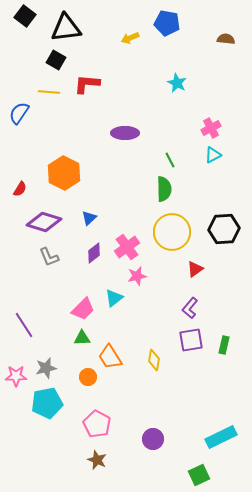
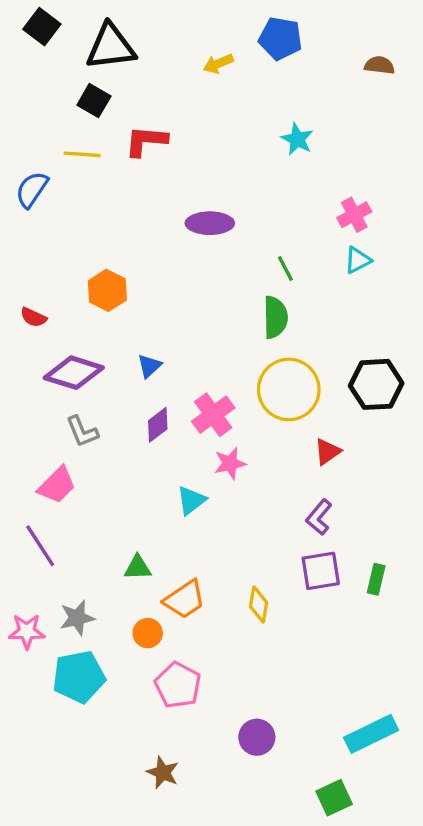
orange hexagon: (64, 173) -> (107, 290), size x0.7
red semicircle: (20, 189) -> (33, 317), turned 84
pink trapezoid: (83, 309) -> (57, 485), moved
orange trapezoid: (110, 357) -> (185, 599), turned -92
pink pentagon: (97, 424) -> (178, 685), moved

